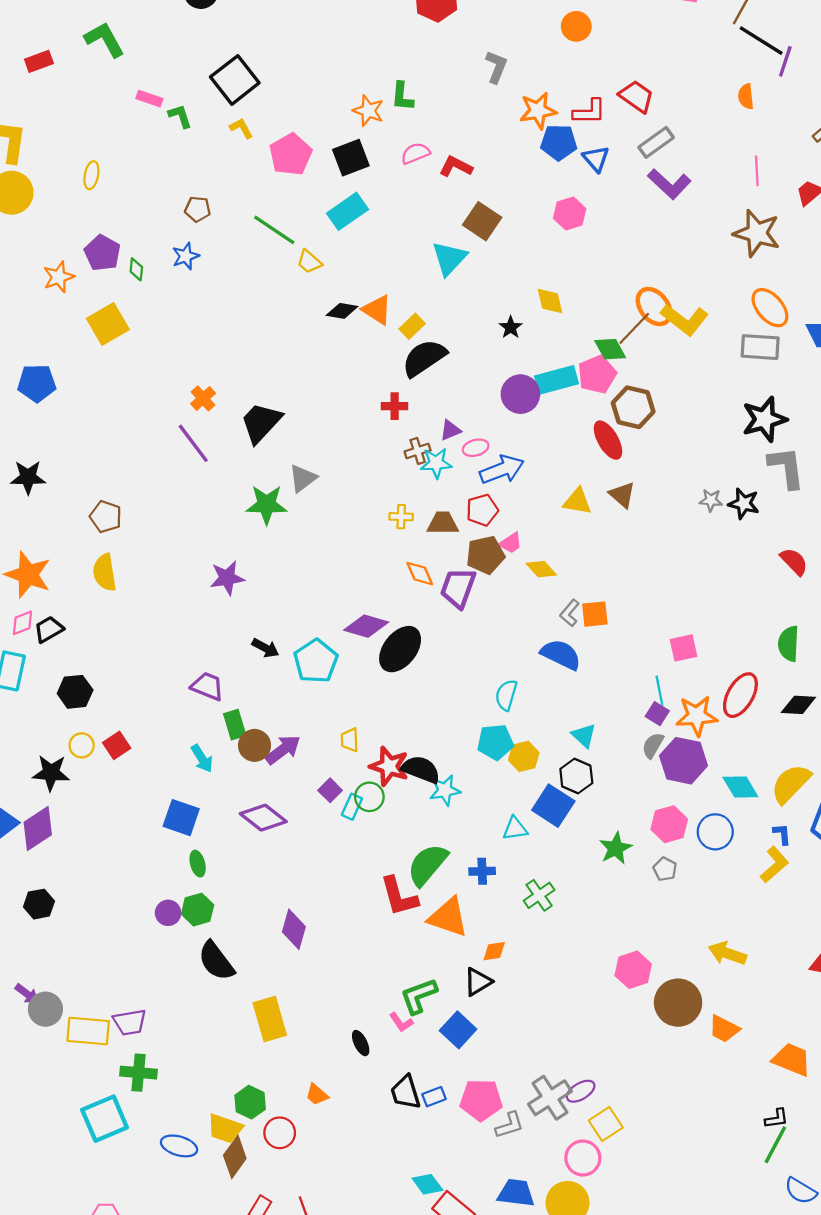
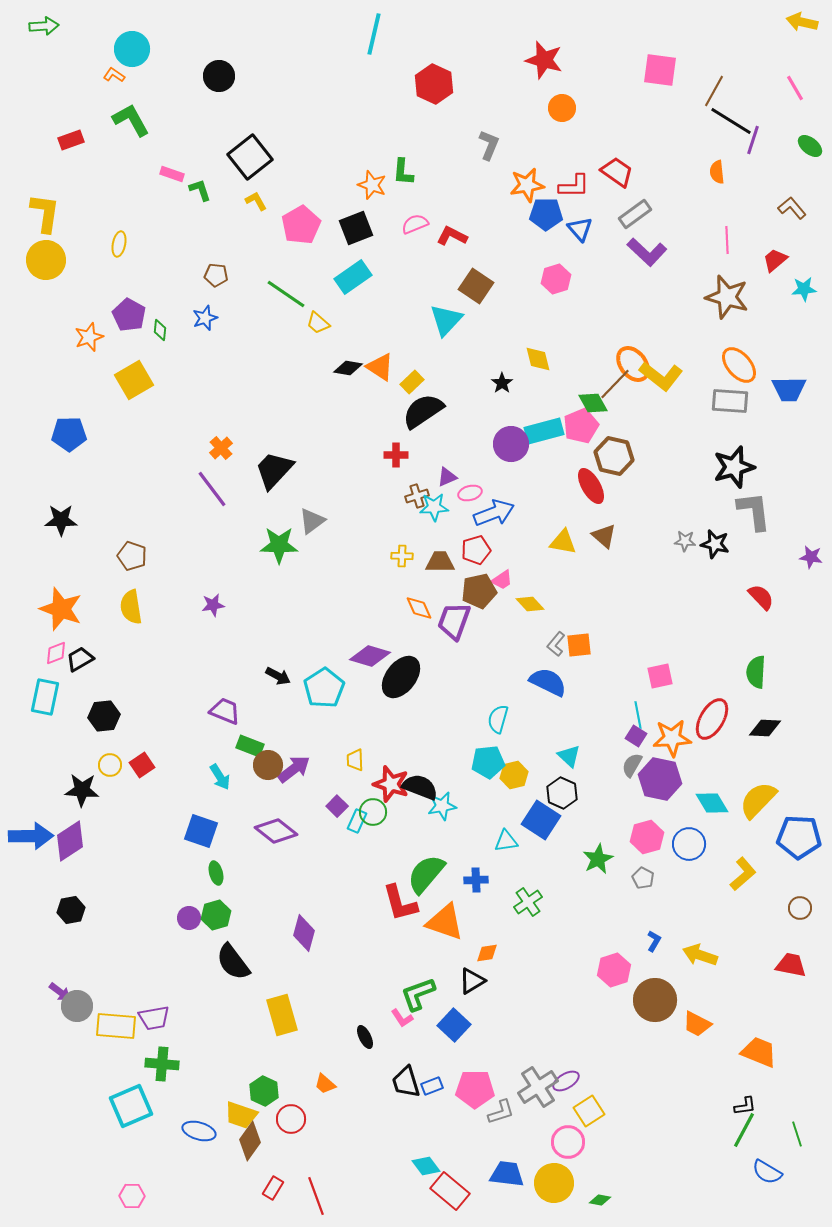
purple star: (227, 578) -> (213, 605), moved, size x0.7
green rectangle: (235, 725) -> (250, 746), turned -52
blue L-shape: (782, 834) -> (654, 941), moved, turned 35

